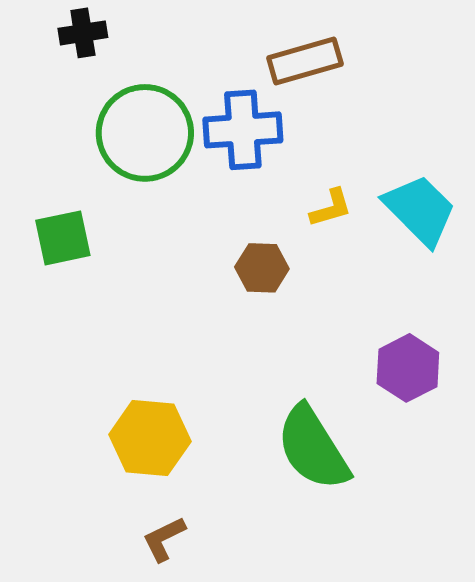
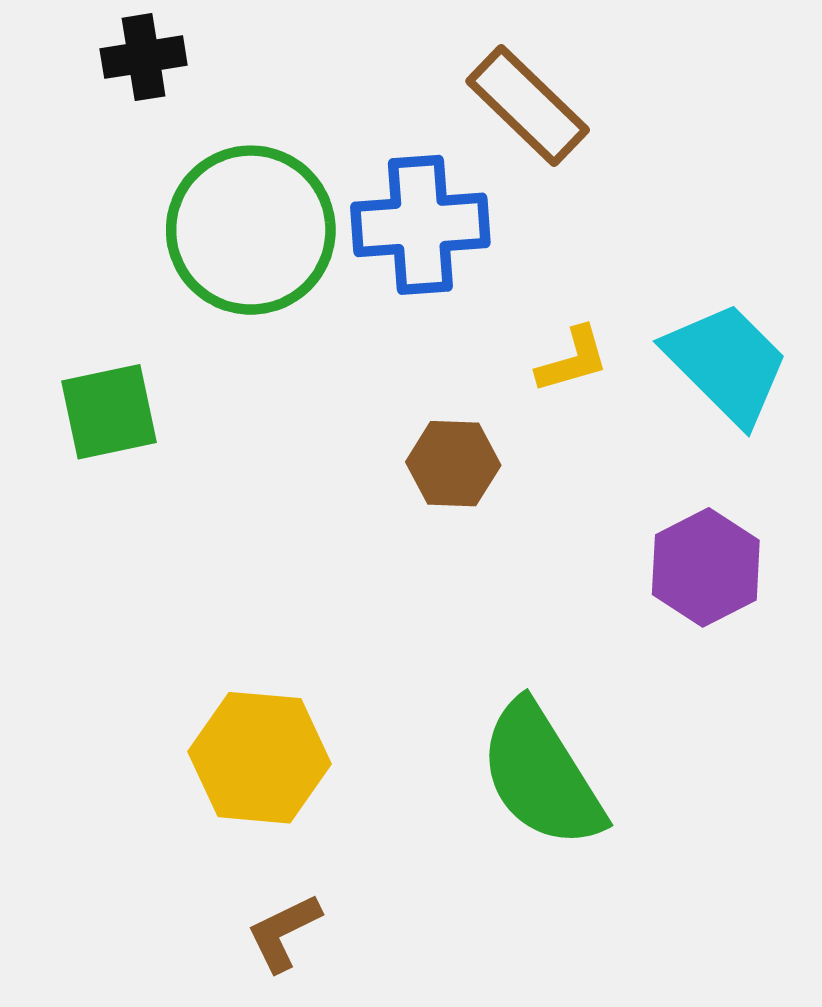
brown rectangle: (305, 61) -> (528, 106), turned 60
purple hexagon: (408, 368) -> (706, 567), moved

